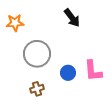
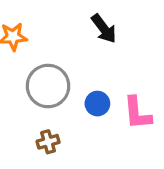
blue circle: (68, 73) -> (97, 104), moved

